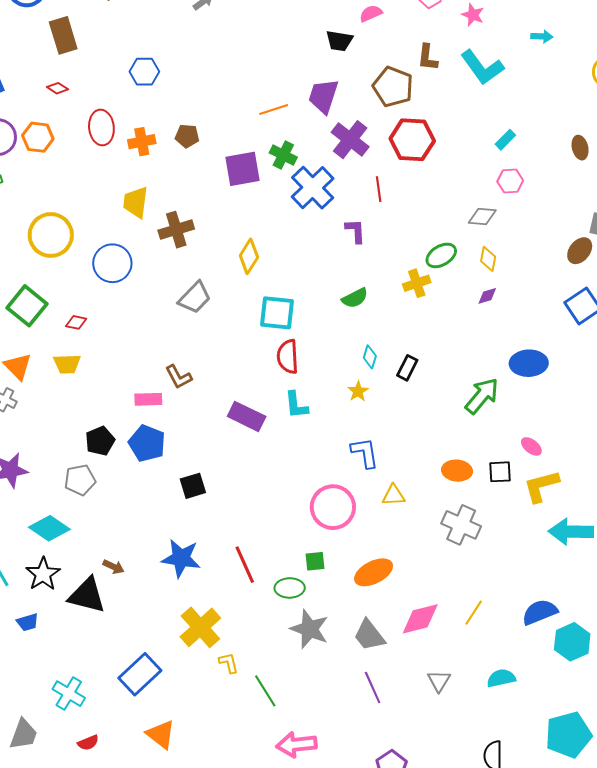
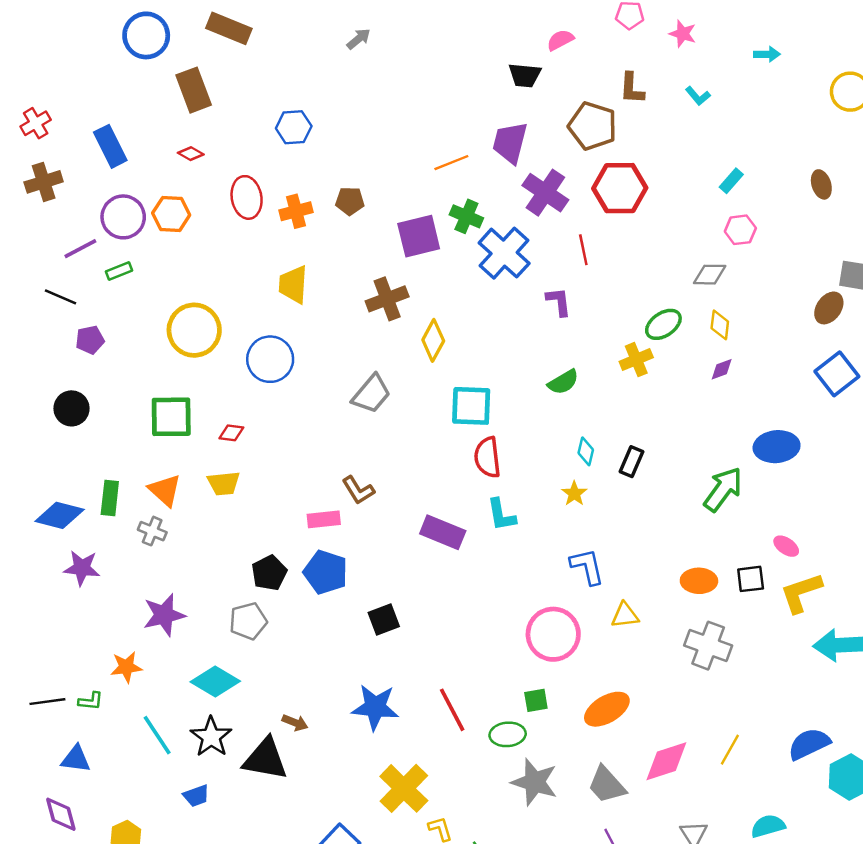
cyan L-shape: (482, 67) -> (698, 96), size x0.5
brown cross: (176, 230) -> (387, 299), moved
green square: (27, 306) -> (171, 417), turned -36

